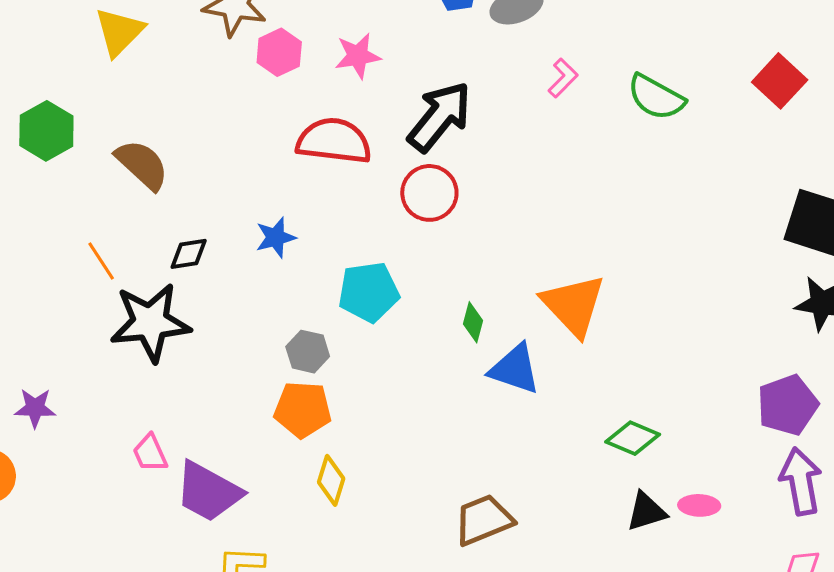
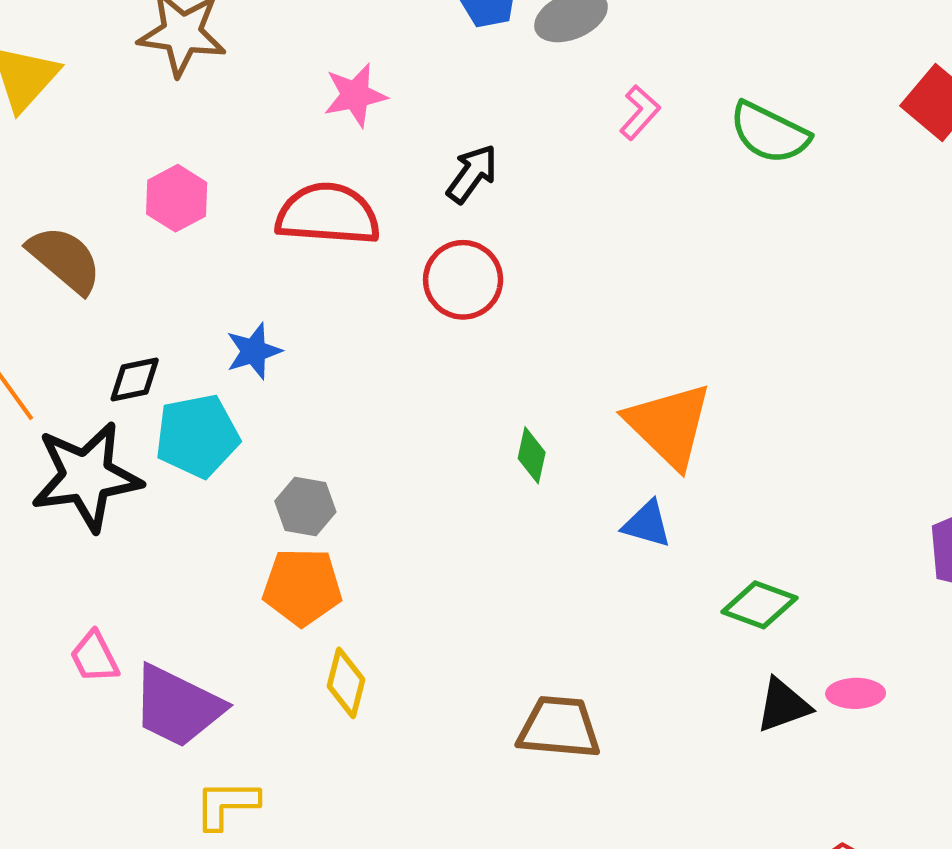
pink hexagon: (279, 52) -> (177, 198), moved
black arrow: (440, 117) -> (472, 174), size x0.6
cyan pentagon: (369, 292) -> (197, 436), moved
blue triangle: (515, 369) -> (647, 524), moved, size x0.7
brown trapezoid: (484, 520) -> (559, 727), turned 30

